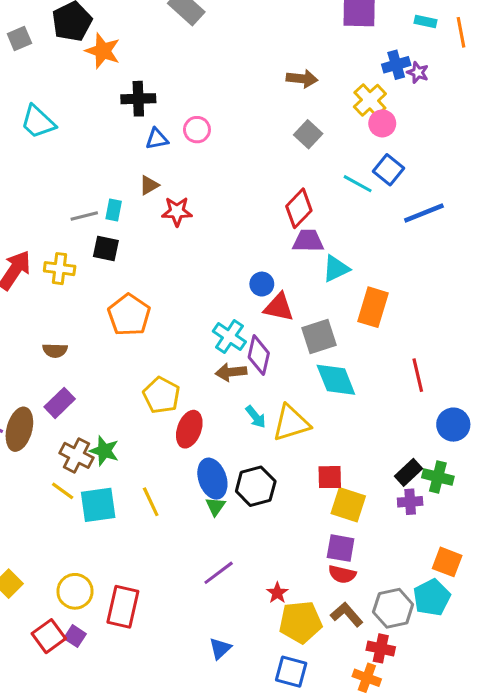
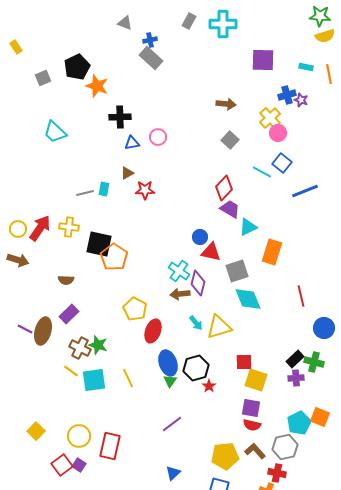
purple trapezoid: (308, 241) -> (230, 209), turned 30
black square: (106, 249) -> (99, 244), moved, size x1.5
red star: (277, 593) -> (209, 386), moved
cyan pentagon: (432, 597) -> (299, 423), moved

